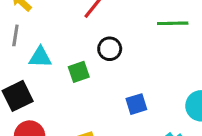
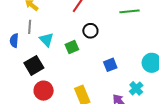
cyan triangle: (40, 57) -> (46, 40), turned 49

